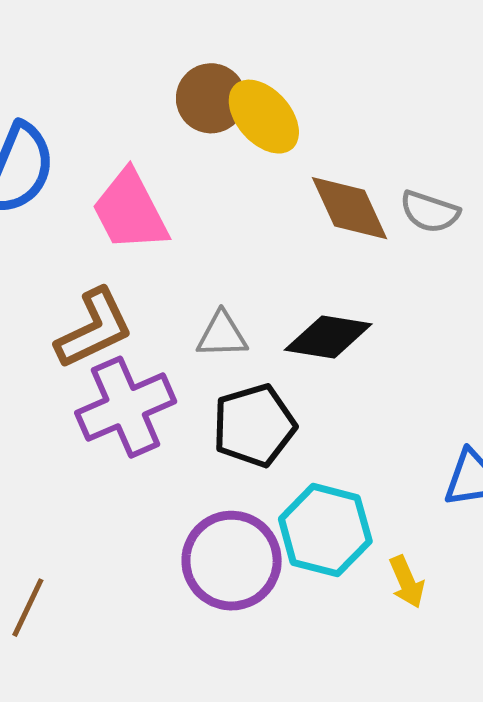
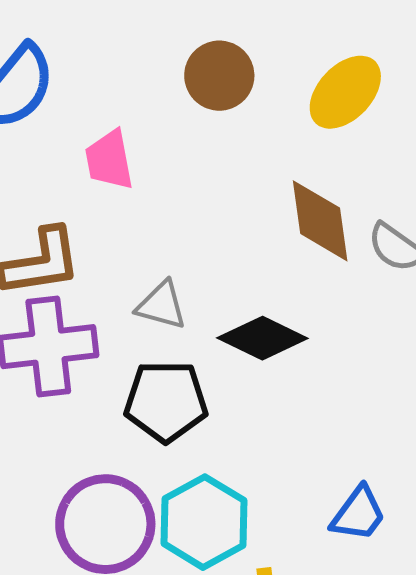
yellow ellipse: (264, 117) -> (345, 92), moved, turned 68
pink trapezoid: (130, 211) -> (109, 160), size x0.7

